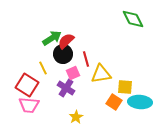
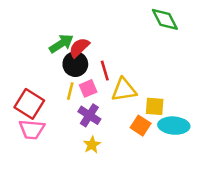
yellow line: (43, 68) -> (70, 91), moved, turned 40
purple cross: (66, 88) -> (89, 115), moved

